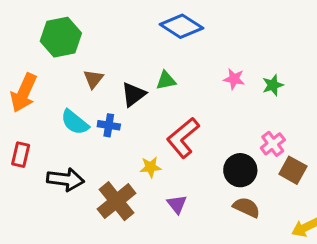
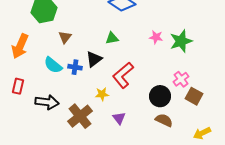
green star: (273, 85) -> (181, 41), size x1.6
black triangle: (134, 94) -> (94, 59), moved

